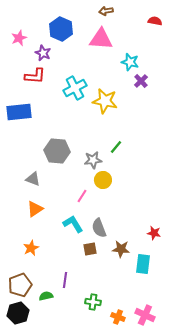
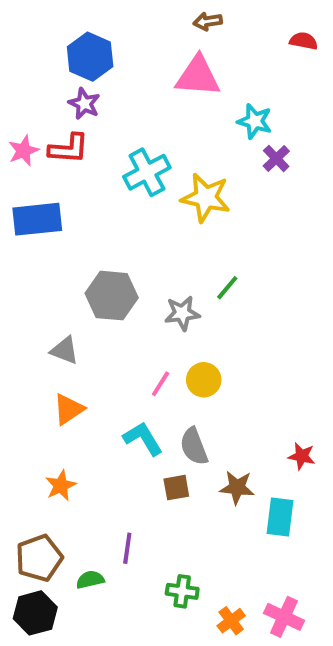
blue hexagon: (61, 29) -> (90, 57), moved
pink star: (19, 38) -> (23, 151), moved
yellow circle: (103, 180) -> (204, 380), moved
orange cross: (118, 317) -> (231, 621), turned 32

